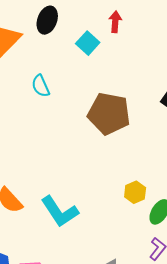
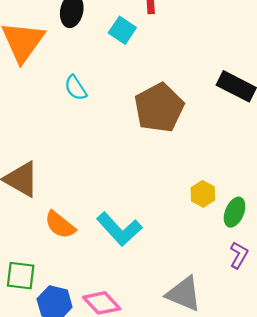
brown pentagon: (109, 114) -> (159, 108), turned -30

